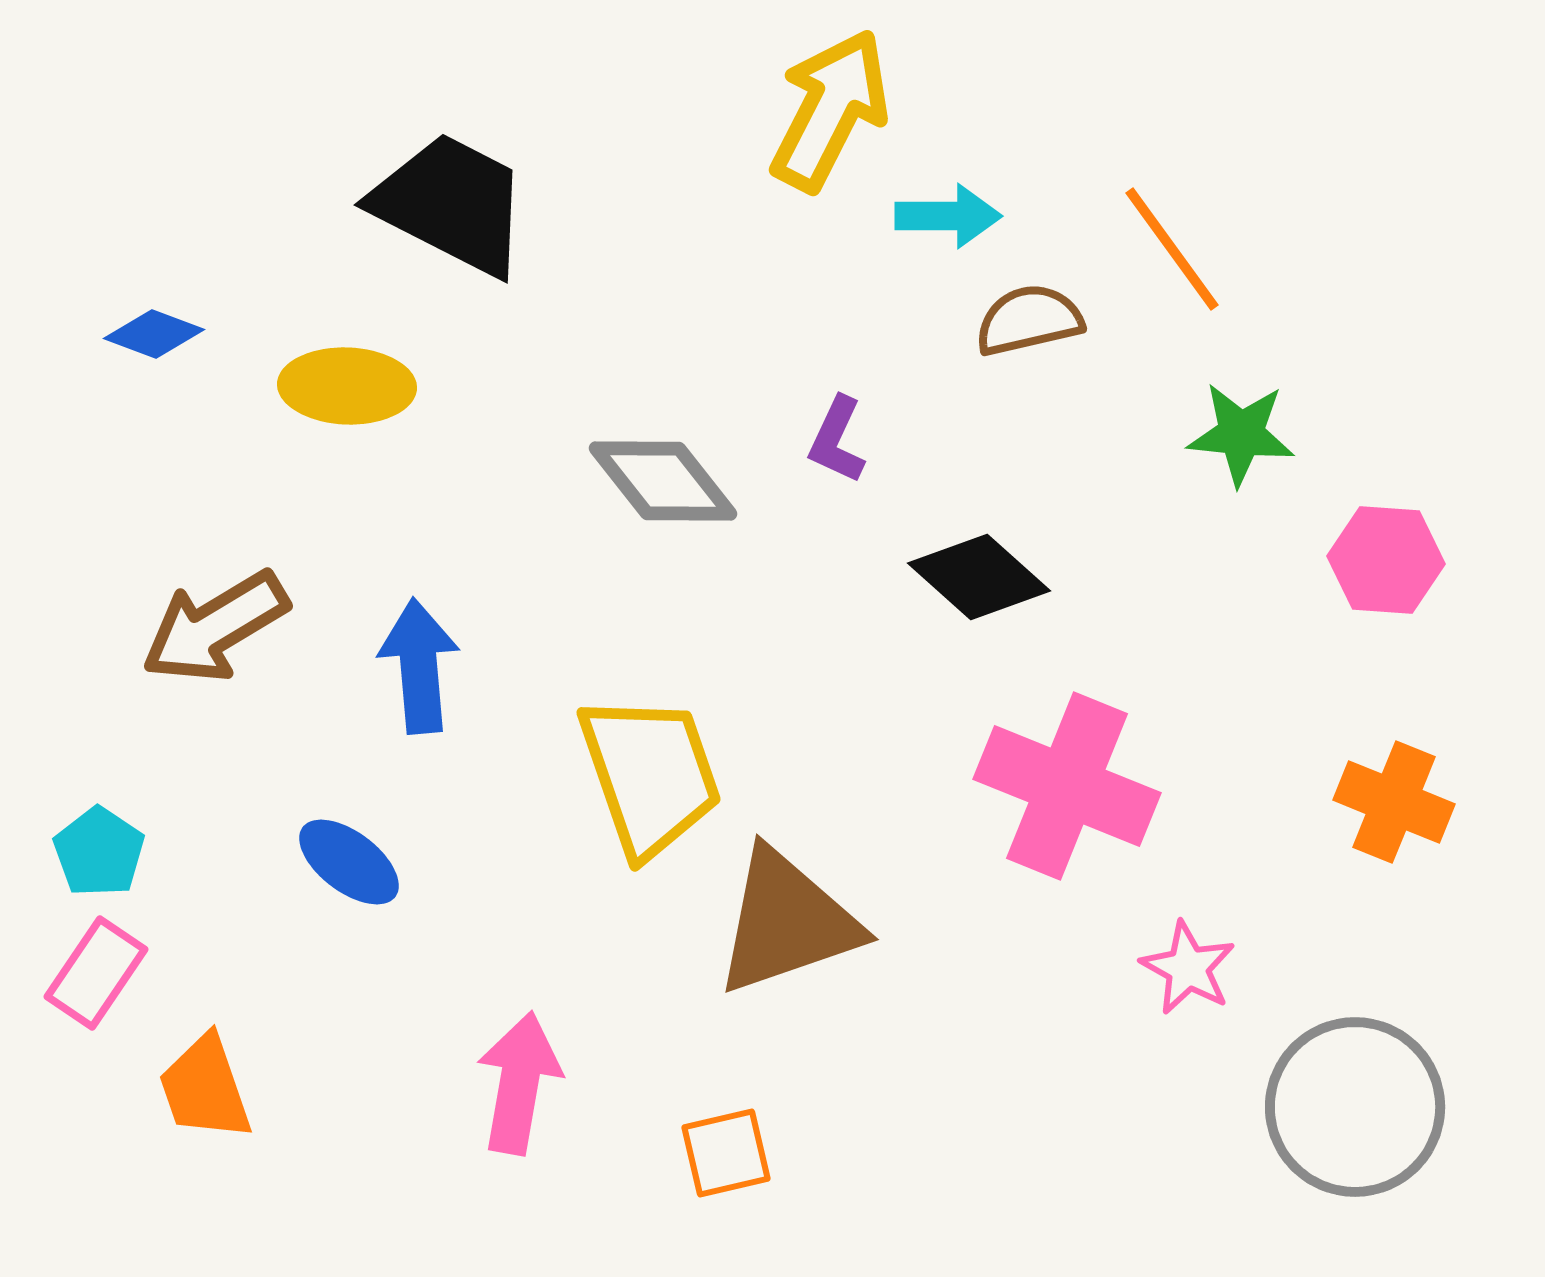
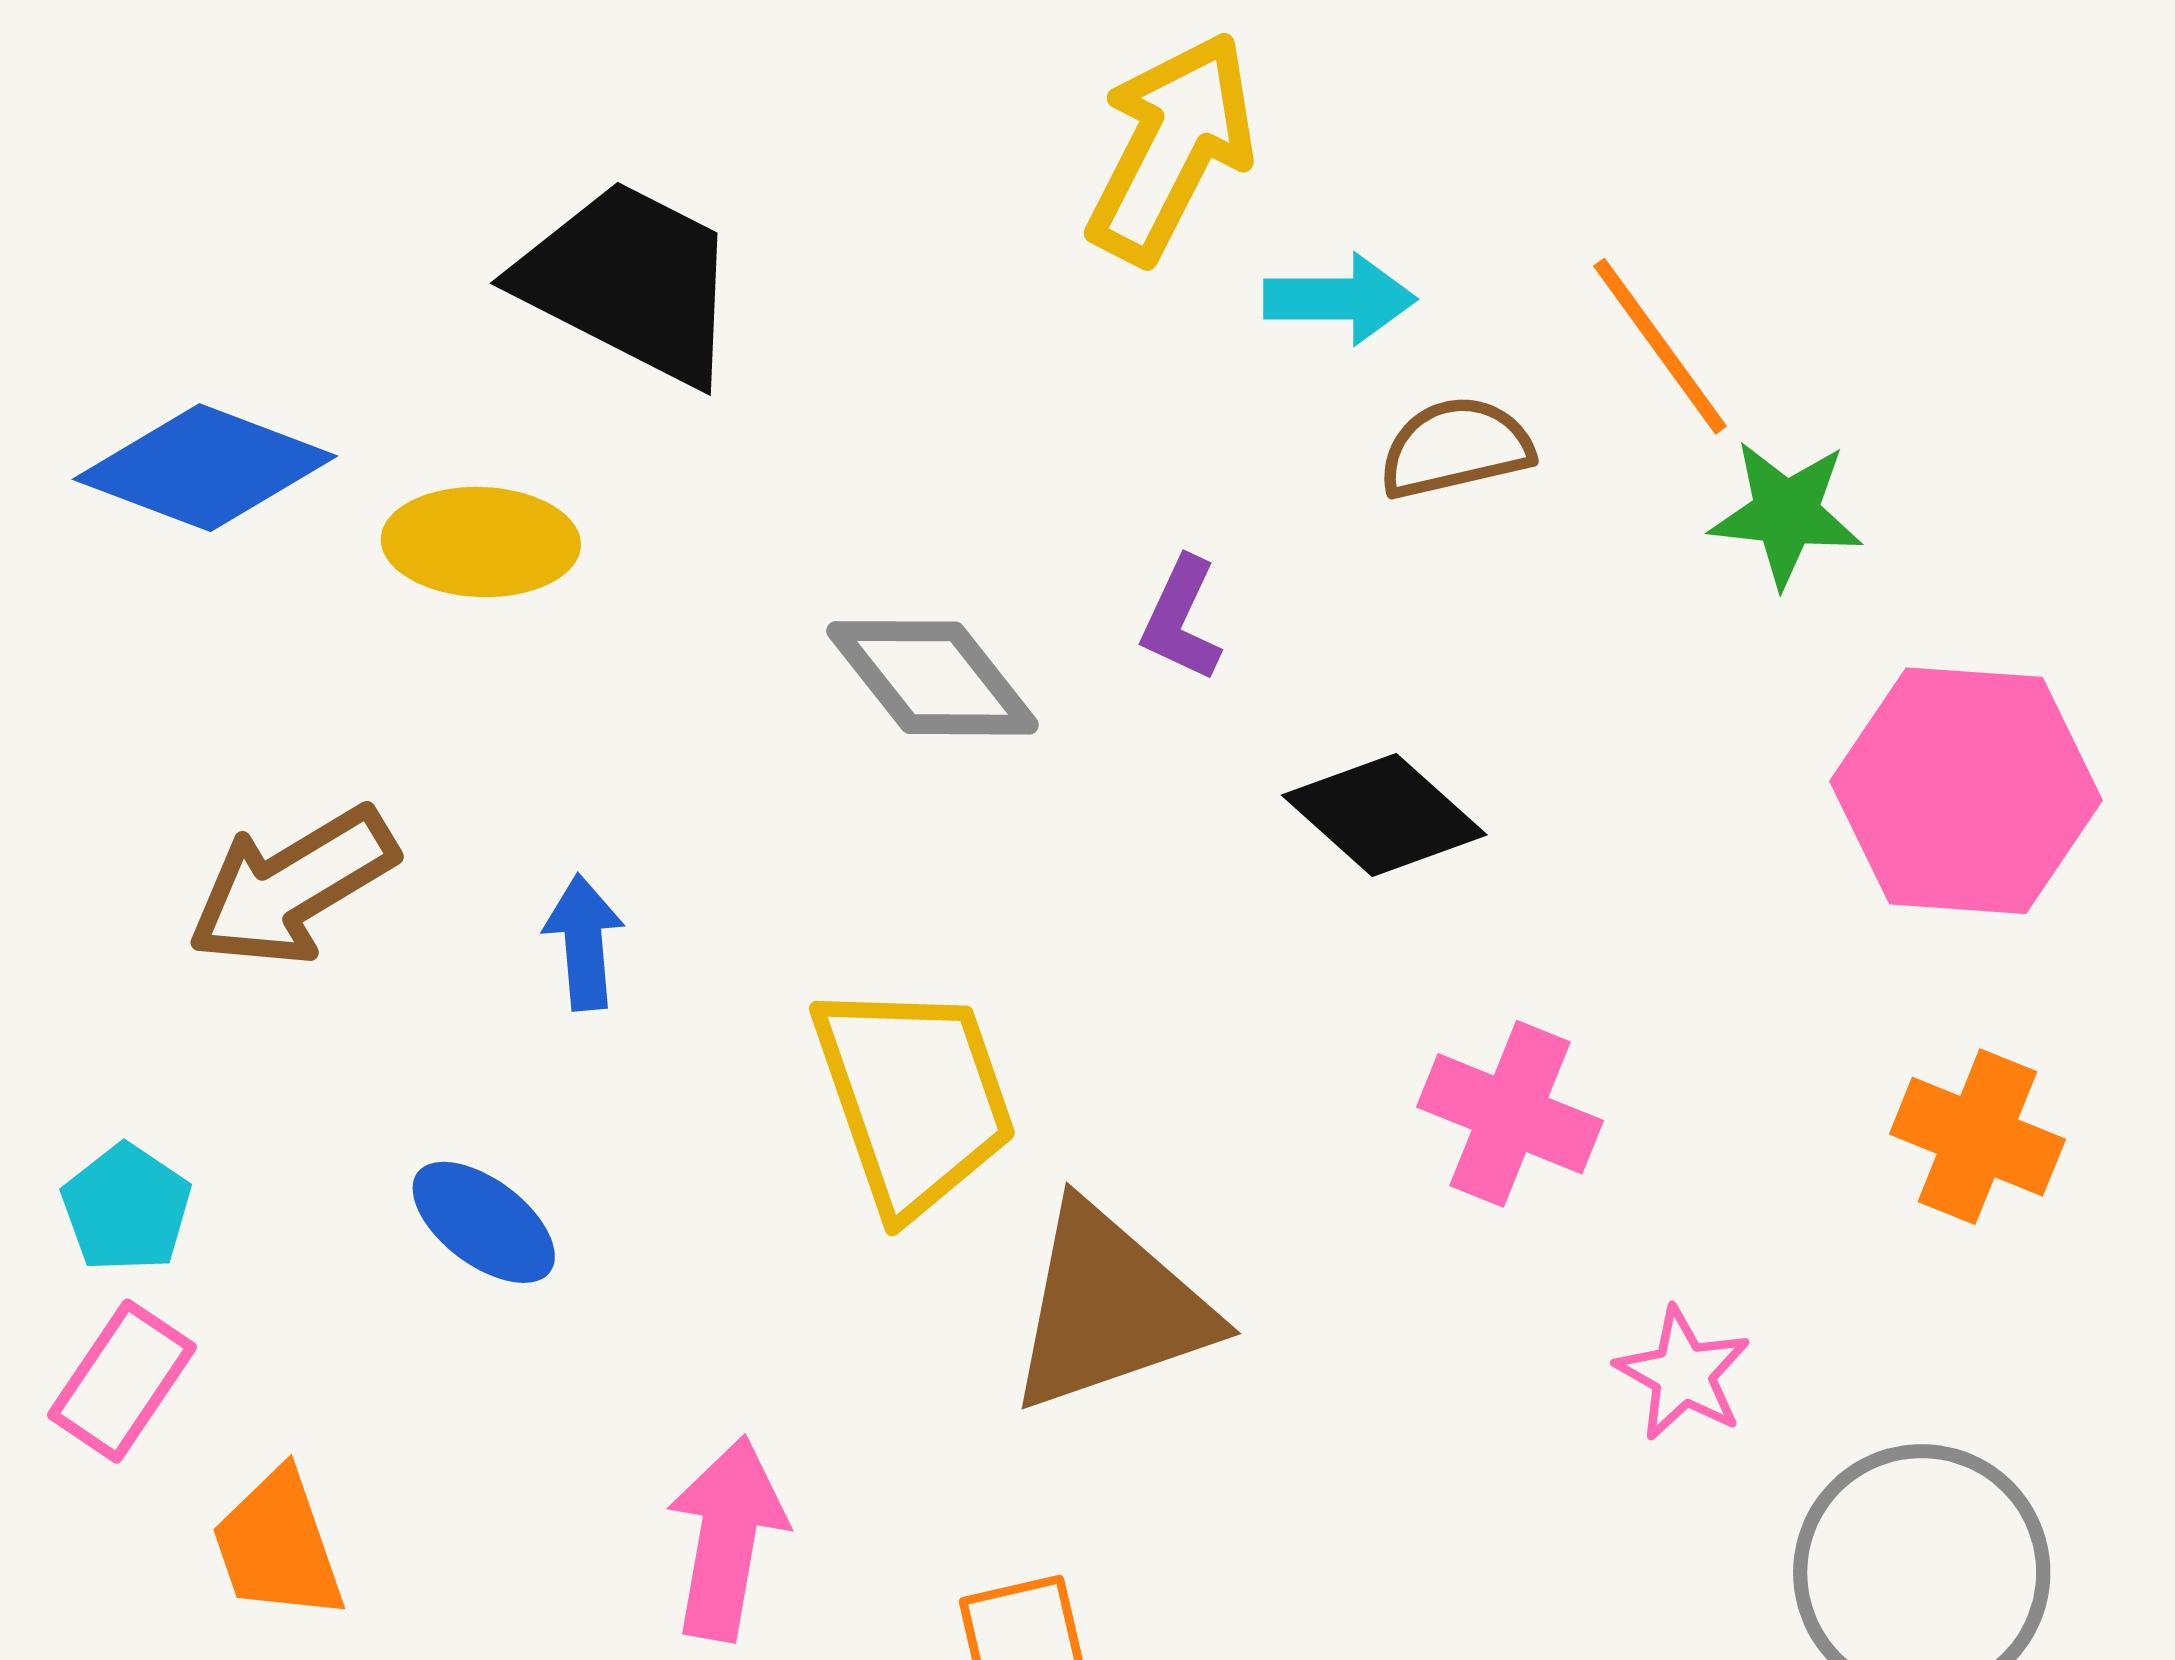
blue diamond: (154, 334) -> (205, 468), size x1.8
green star: (1241, 434) -> (1786, 513), moved
pink hexagon: (1386, 560) -> (1966, 791), size x1.6
blue arrow: (419, 666) -> (584, 942), size x0.7
pink cross: (1067, 786) -> (1510, 1114), size x0.7

